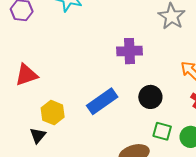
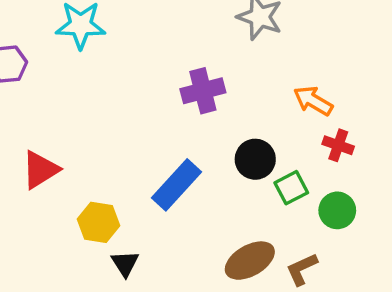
green square: (162, 131) -> (291, 188), moved, turned -30
black triangle: (38, 135) -> (125, 263), moved

